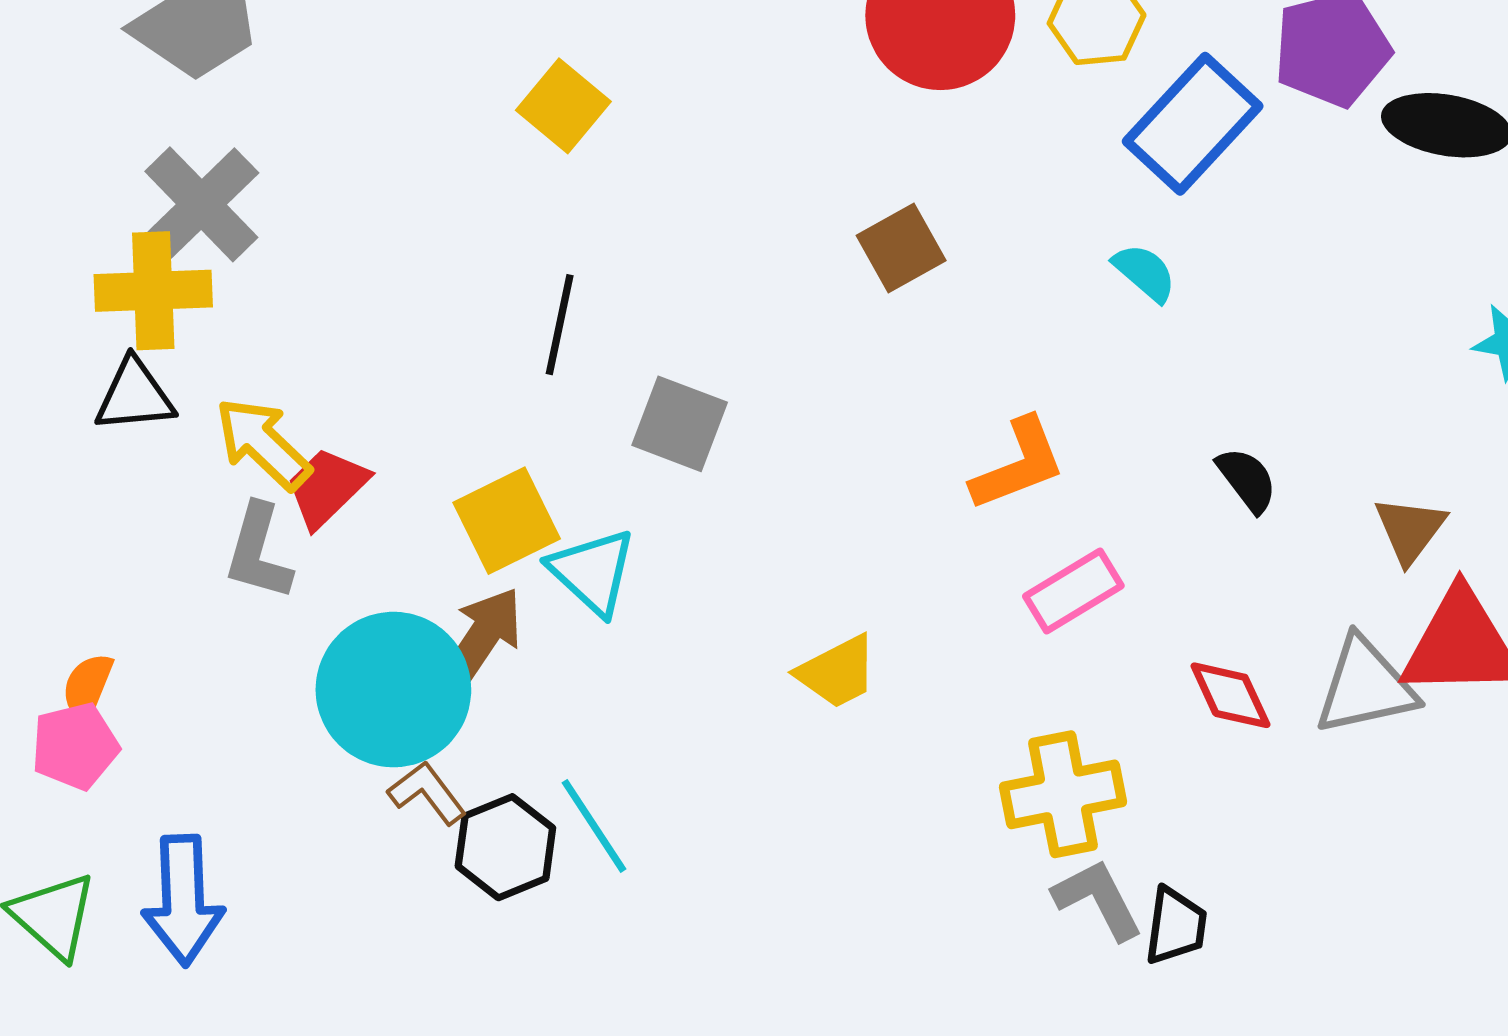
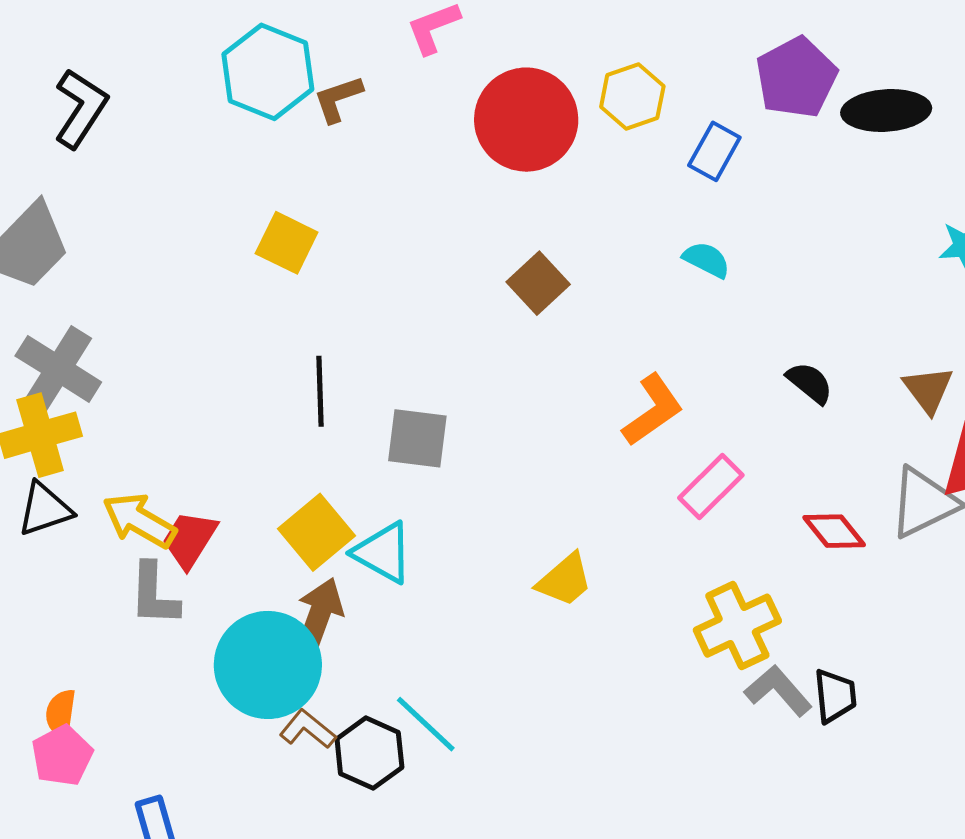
blue rectangle: (1193, 124) -> (714, 151), size x0.6

